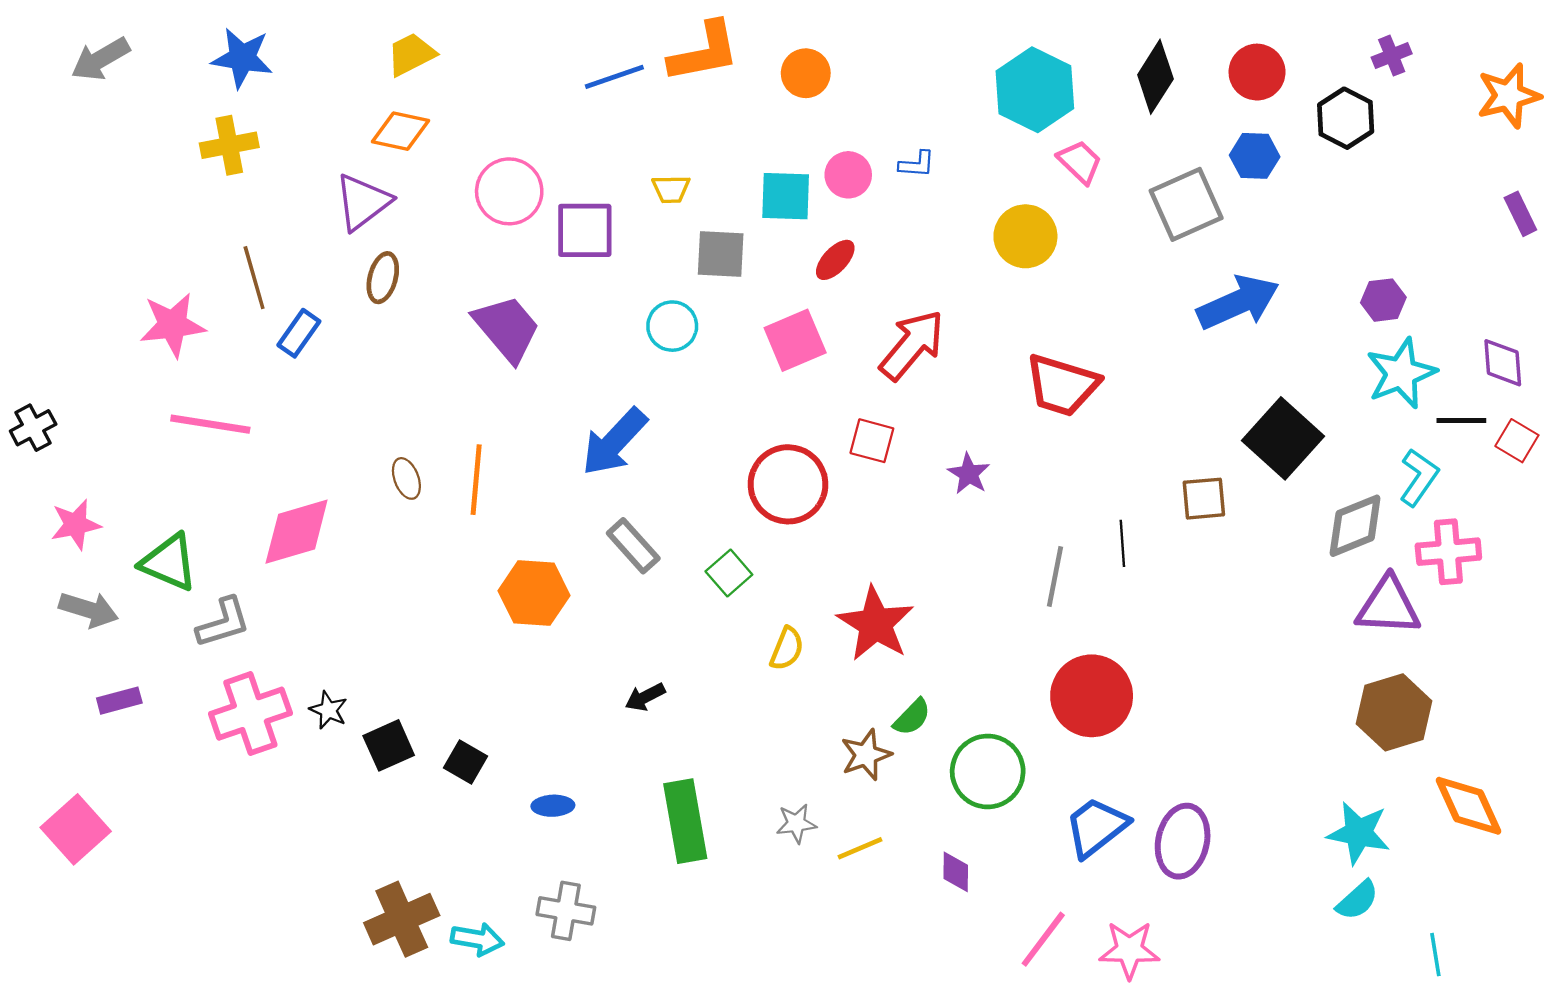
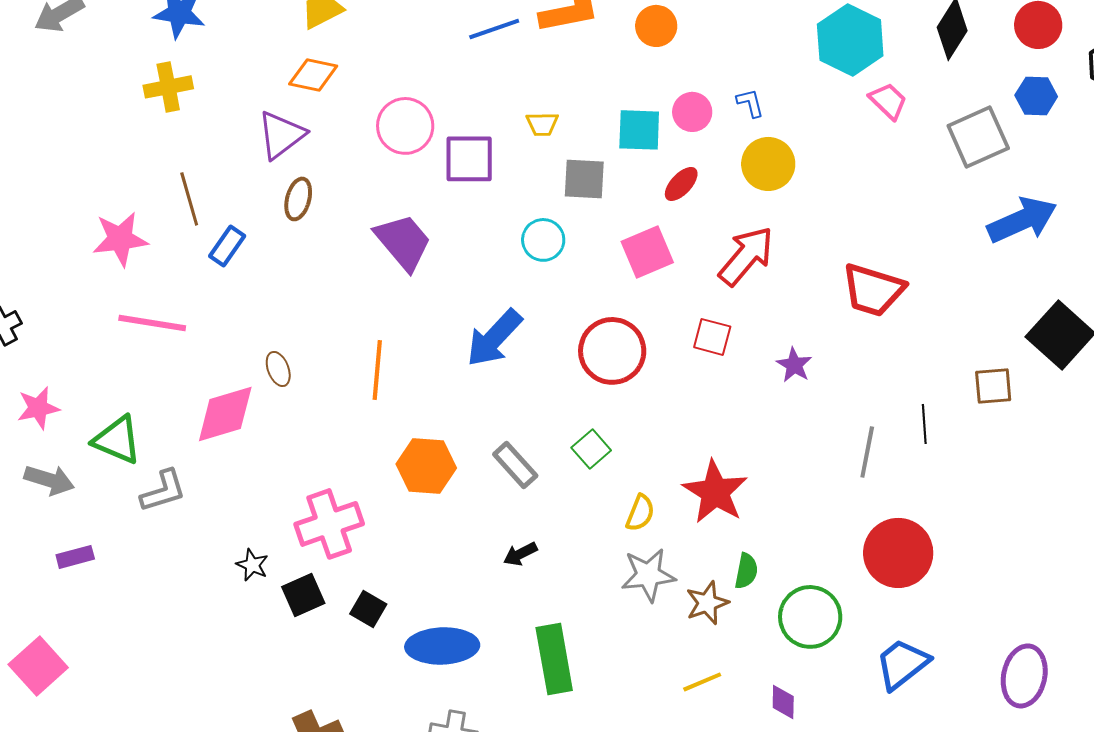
blue L-shape: (917, 164) -> (750, 103), turned -108
yellow circle: (1025, 236) -> (768, 164), moved
brown ellipse: (406, 478) -> (278, 369), moved
red circle: (788, 484) -> (612, 351), moved
gray rectangle: (633, 546) -> (515, 465), moved
pink cross: (250, 714) -> (329, 524), moved
green semicircle: (912, 717) -> (746, 571), turned -33
blue ellipse: (553, 806) -> (442, 646), size x2.0
gray star: (796, 823) -> (648, 575), moved, size x1.6
purple ellipse: (1183, 841) -> (1024, 676), moved

